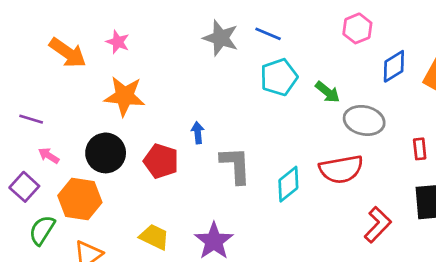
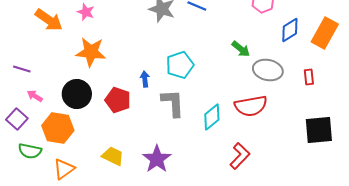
cyan pentagon: (279, 77) -> (180, 65), moved
red rectangle: (420, 149) -> (309, 77), moved
red L-shape: (378, 225) -> (240, 156), moved
green semicircle: (42, 230) -> (30, 151), turned -110

